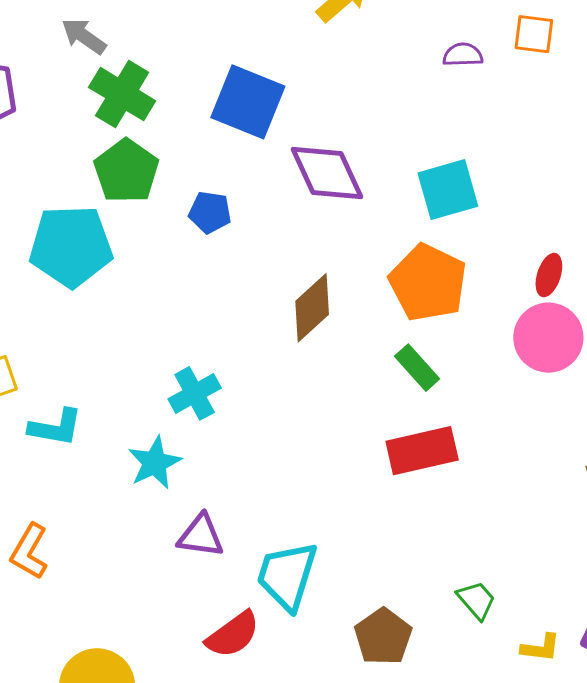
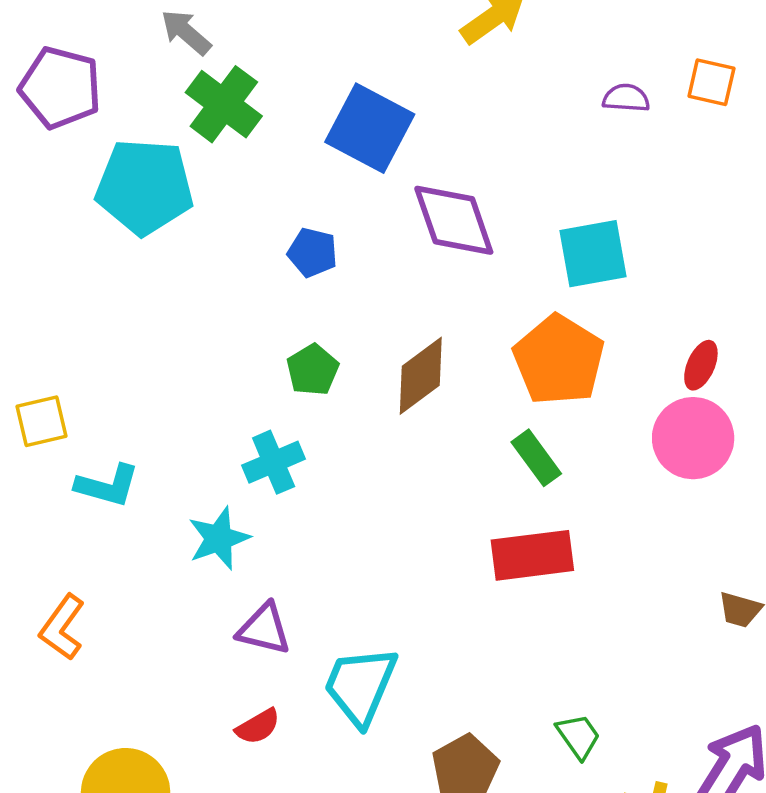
green pentagon: (126, 171) -> (313, 370), moved, size x0.7
cyan pentagon: (71, 246) -> (145, 187), moved
red semicircle: (233, 635) -> (258, 726), moved, size x0.7

